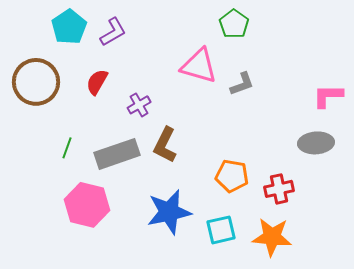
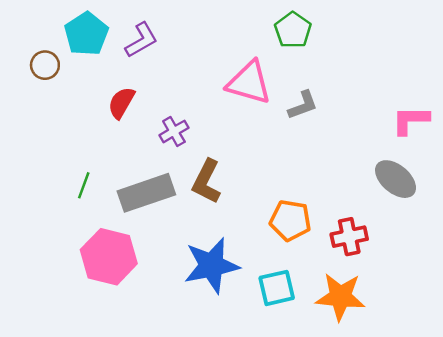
brown circle: (36, 82) -> (45, 65), moved, size x0.5
gray ellipse: (316, 143) -> (396, 179), turned 44

